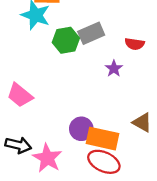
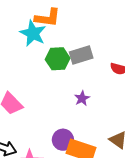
purple star: (114, 69) -> (82, 98), moved

